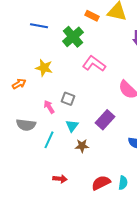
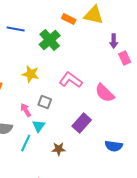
pink L-shape: (94, 64) -> (71, 80), moved
yellow star: (44, 68) -> (31, 74), moved
cyan triangle: (72, 126) -> (39, 126), moved

